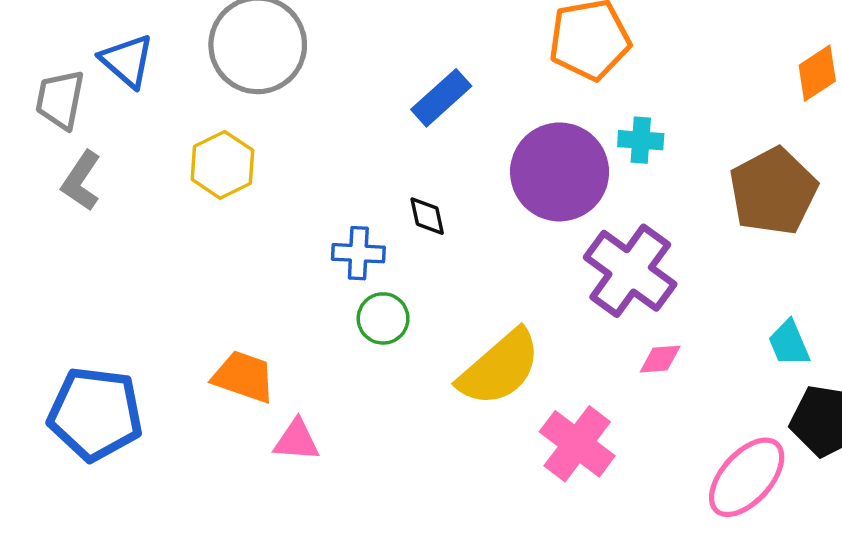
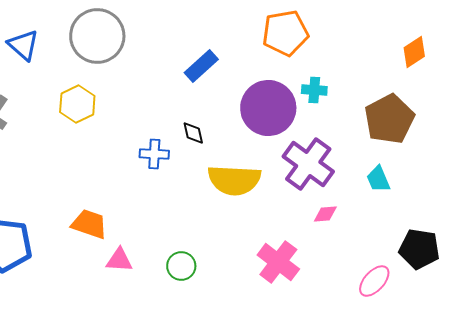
green circle: (383, 318) -> (181, 266), moved
cyan trapezoid: (789, 343) -> (378, 179), moved
yellow semicircle: (500, 368) -> (234, 180), moved, turned 44
pink ellipse: (747, 477) -> (374, 281), size x0.7

